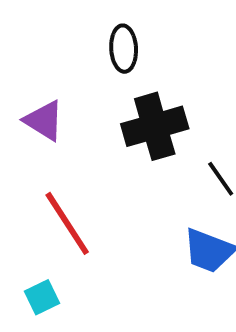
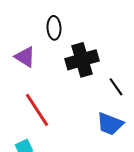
black ellipse: (124, 49) -> (54, 28), moved

